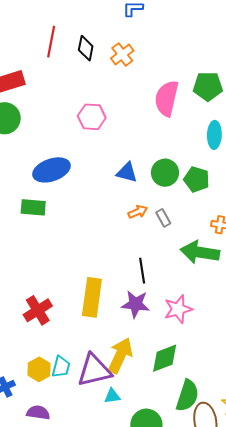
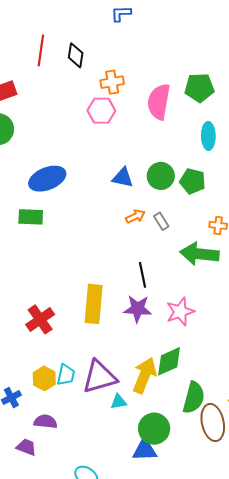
orange cross: (122, 54) -> (112, 82), moved, turned 30
pink hexagon: (92, 117) -> (101, 111), moved
yellow arrow: (120, 355) -> (145, 375), moved

